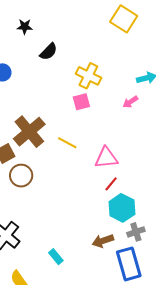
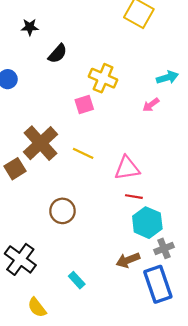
pink square: (81, 102) -> (84, 105), moved
brown circle: (21, 176) -> (62, 211), moved
red line: (111, 184) -> (134, 197), turned 63

